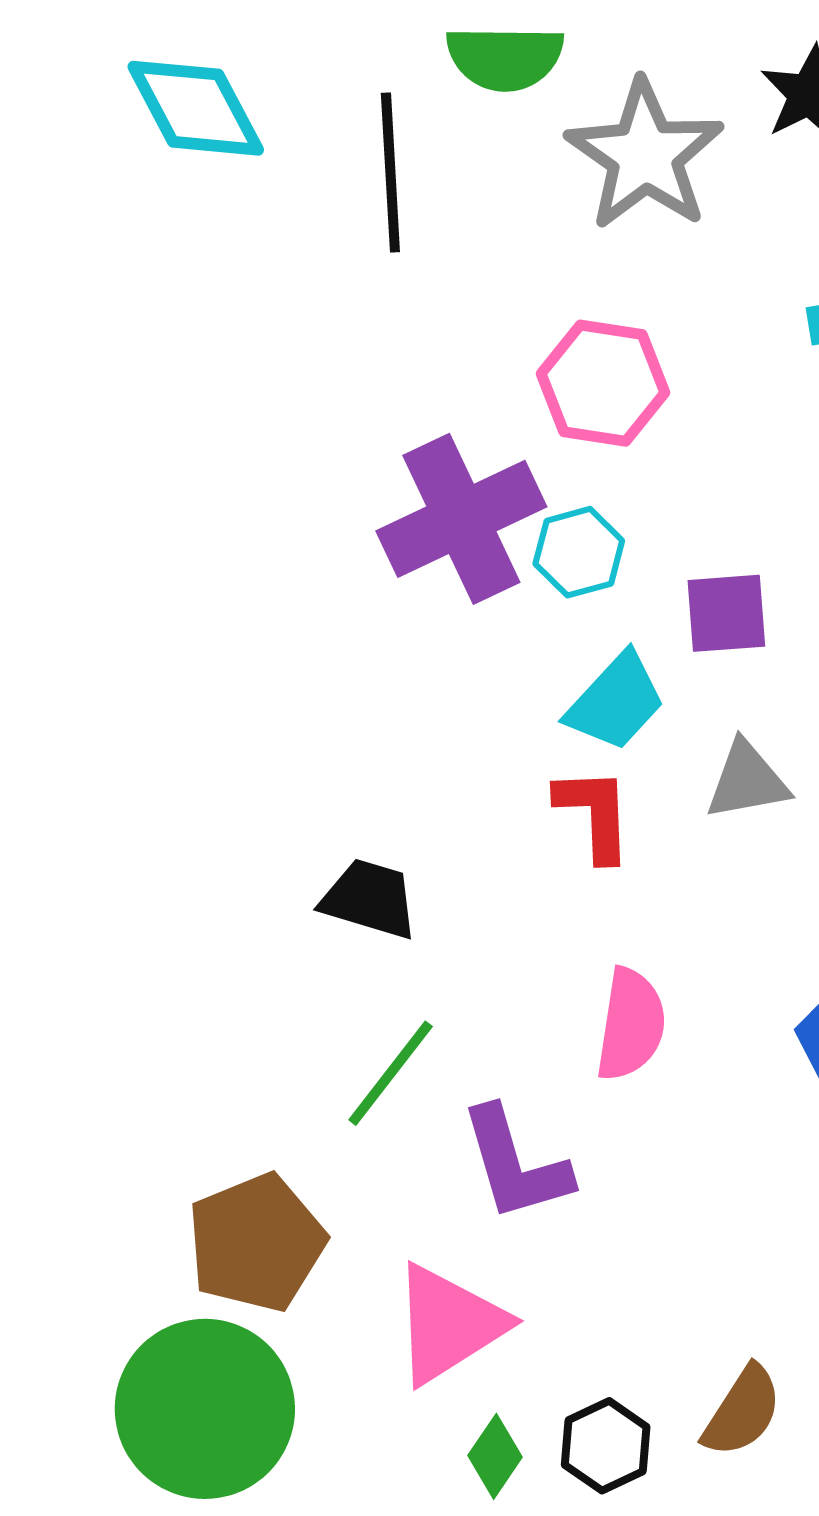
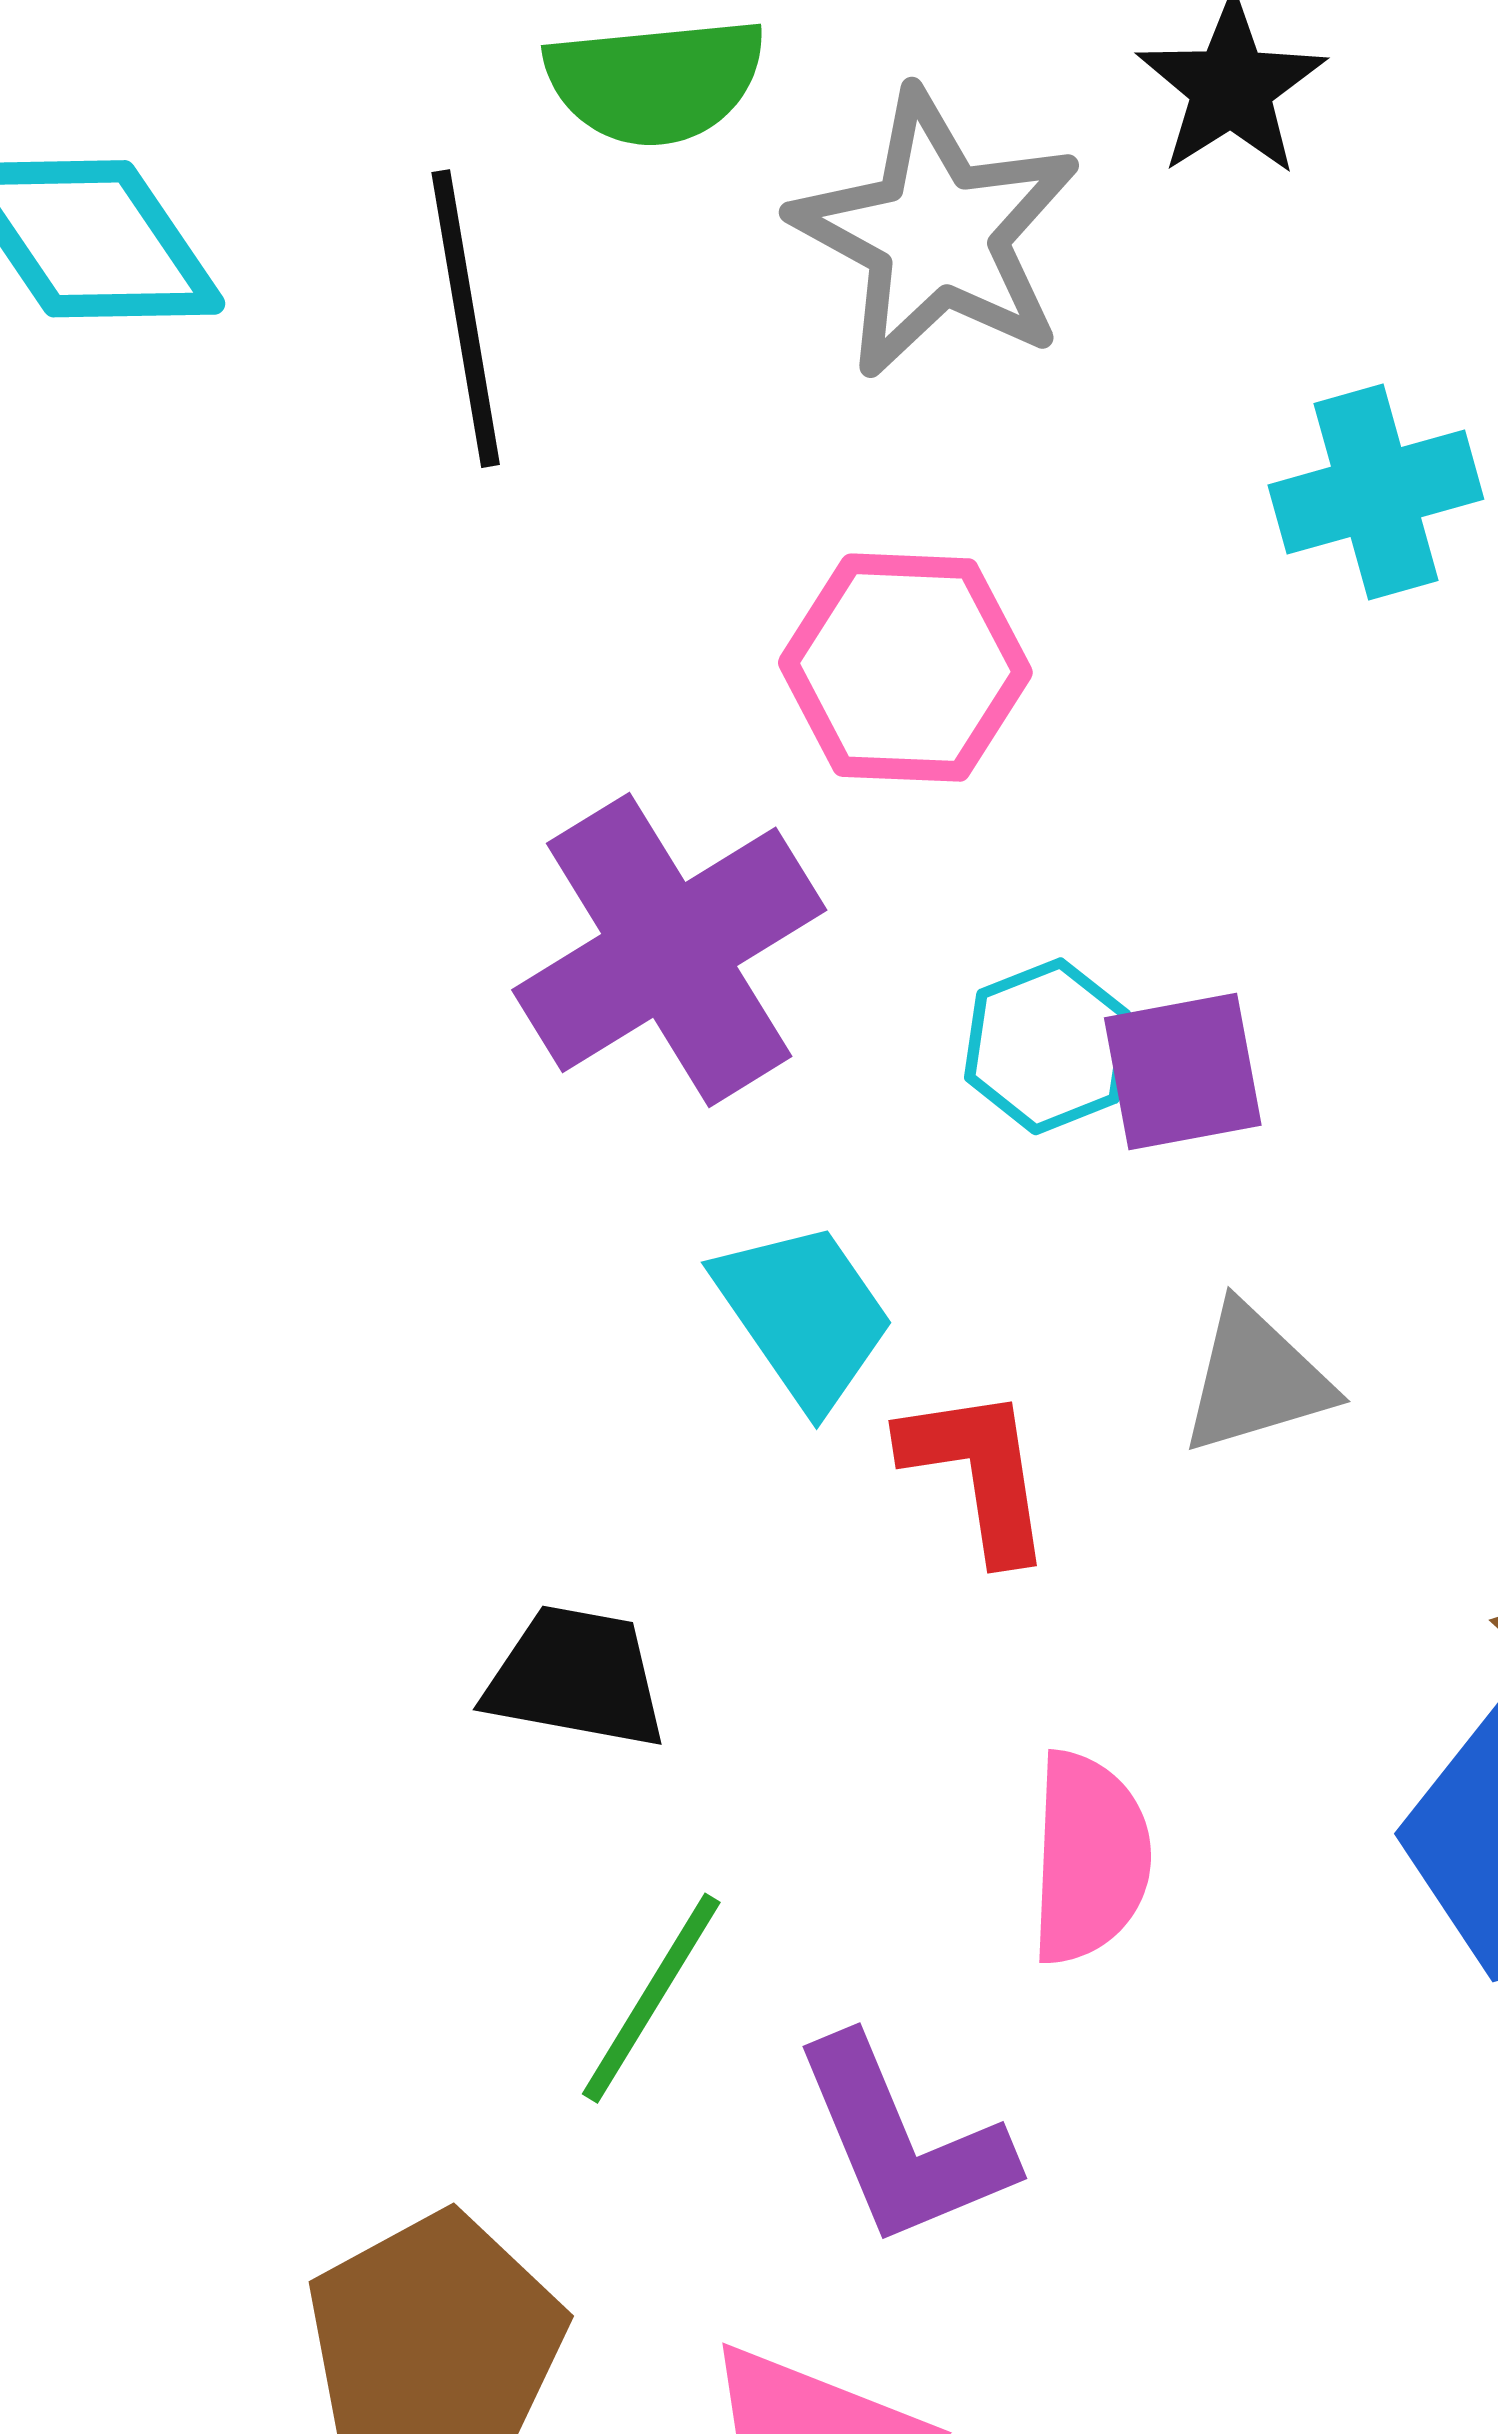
cyan hexagon: (579, 552) -> (1048, 1046), moved
cyan trapezoid: (616, 702) -> (804, 1315), moved, turned -71

